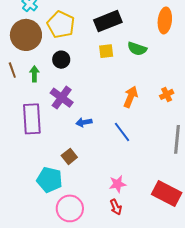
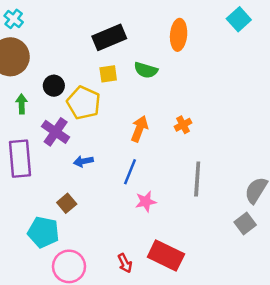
yellow pentagon: (61, 25) -> (84, 103), moved
blue line: (122, 132) -> (130, 172), turned 60
pink star: (118, 184) -> (146, 202), moved
red rectangle: (167, 193) -> (166, 256), moved

